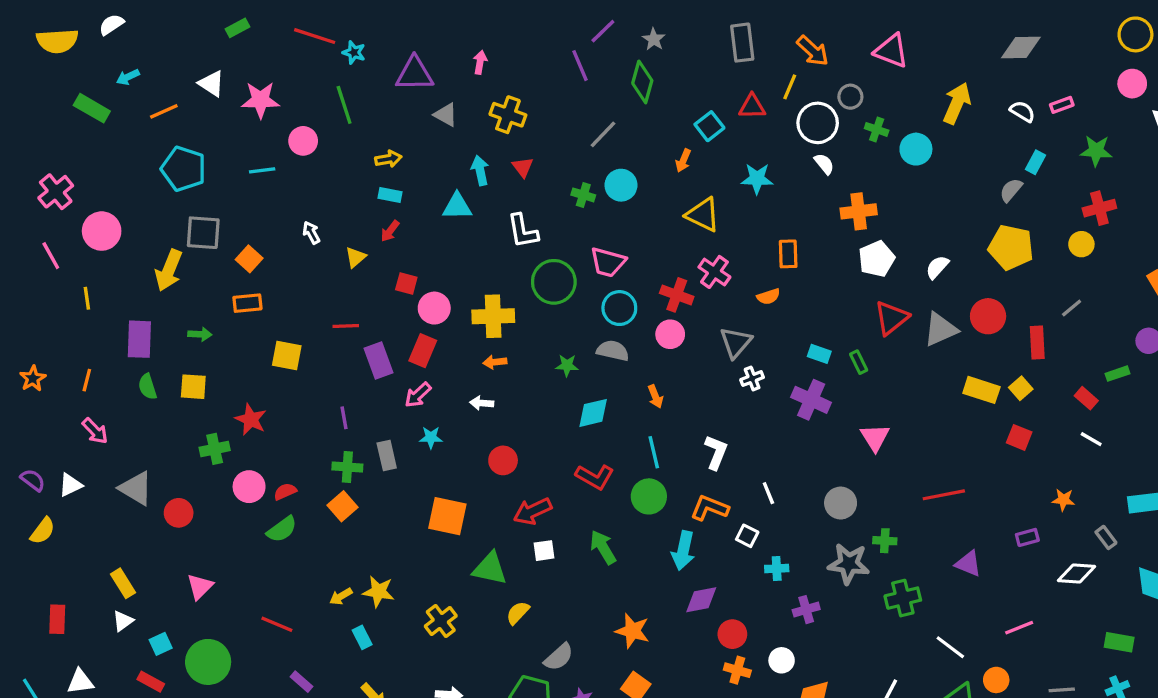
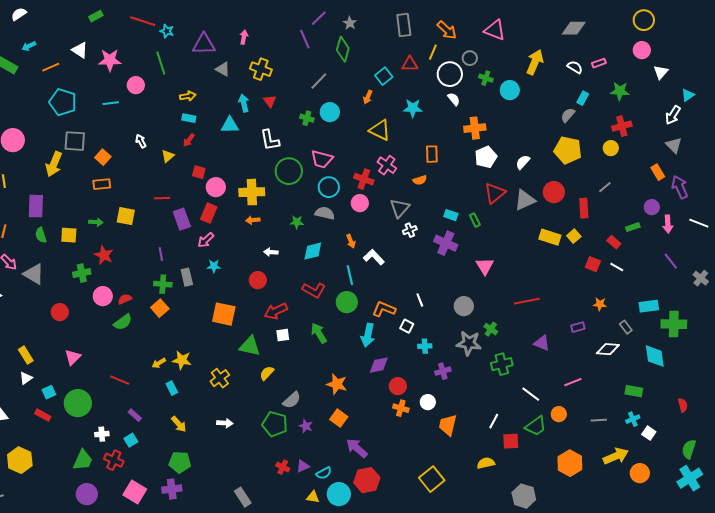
green arrow: (200, 334) -> (96, 222), moved
white arrow: (482, 403) -> (271, 252), moved
red square: (1019, 437) -> (593, 264), moved
white L-shape: (716, 452) -> (374, 257), moved, turned -65
gray triangle: (136, 488) -> (34, 274), moved
green cross: (885, 541) -> (491, 329), turned 32

